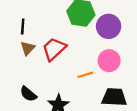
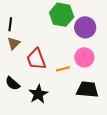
red trapezoid: (54, 49) -> (36, 59), moved, turned -70

